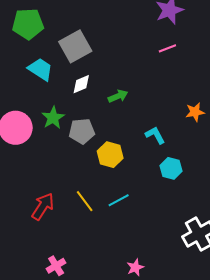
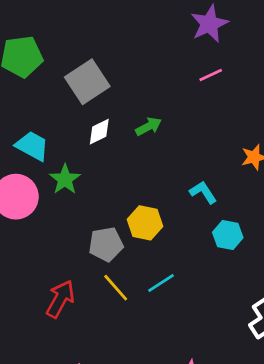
cyan trapezoid: (40, 69) -> (32, 146), moved
green arrow: (118, 96) -> (149, 126), moved
gray pentagon: (82, 131) -> (106, 244), moved

